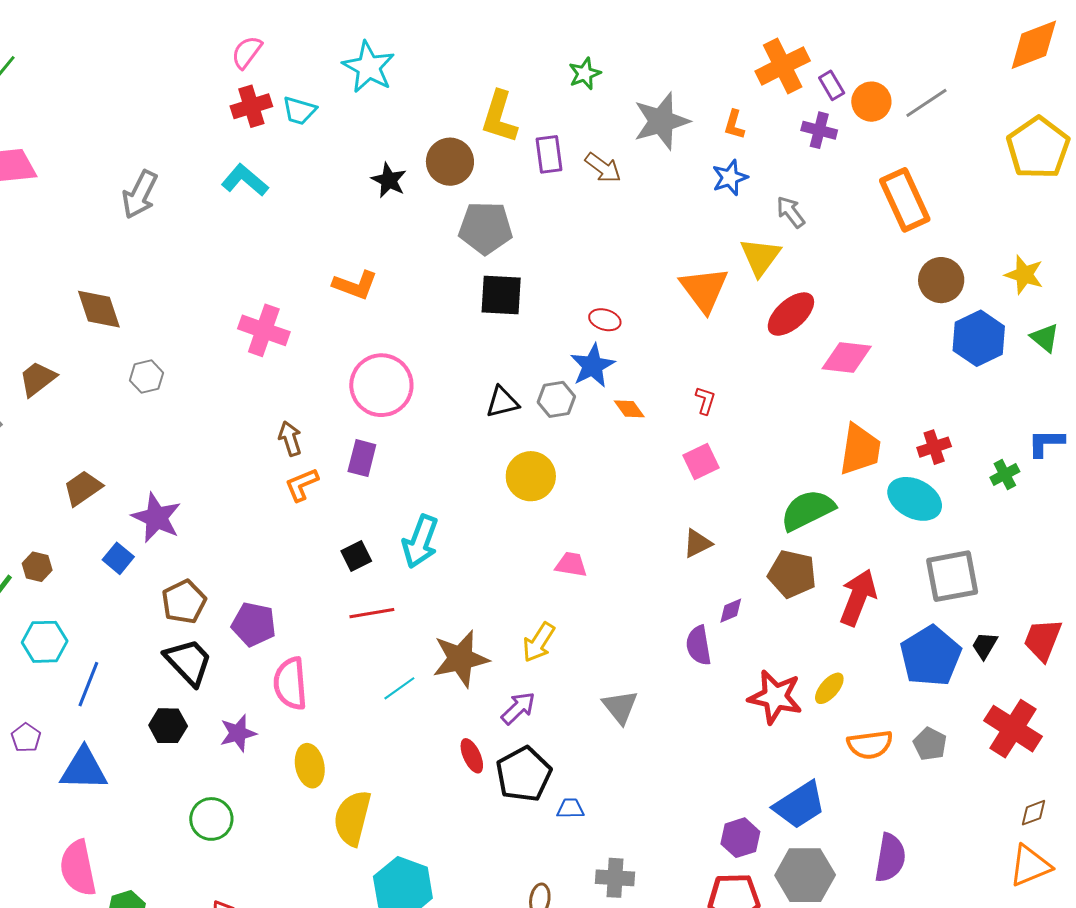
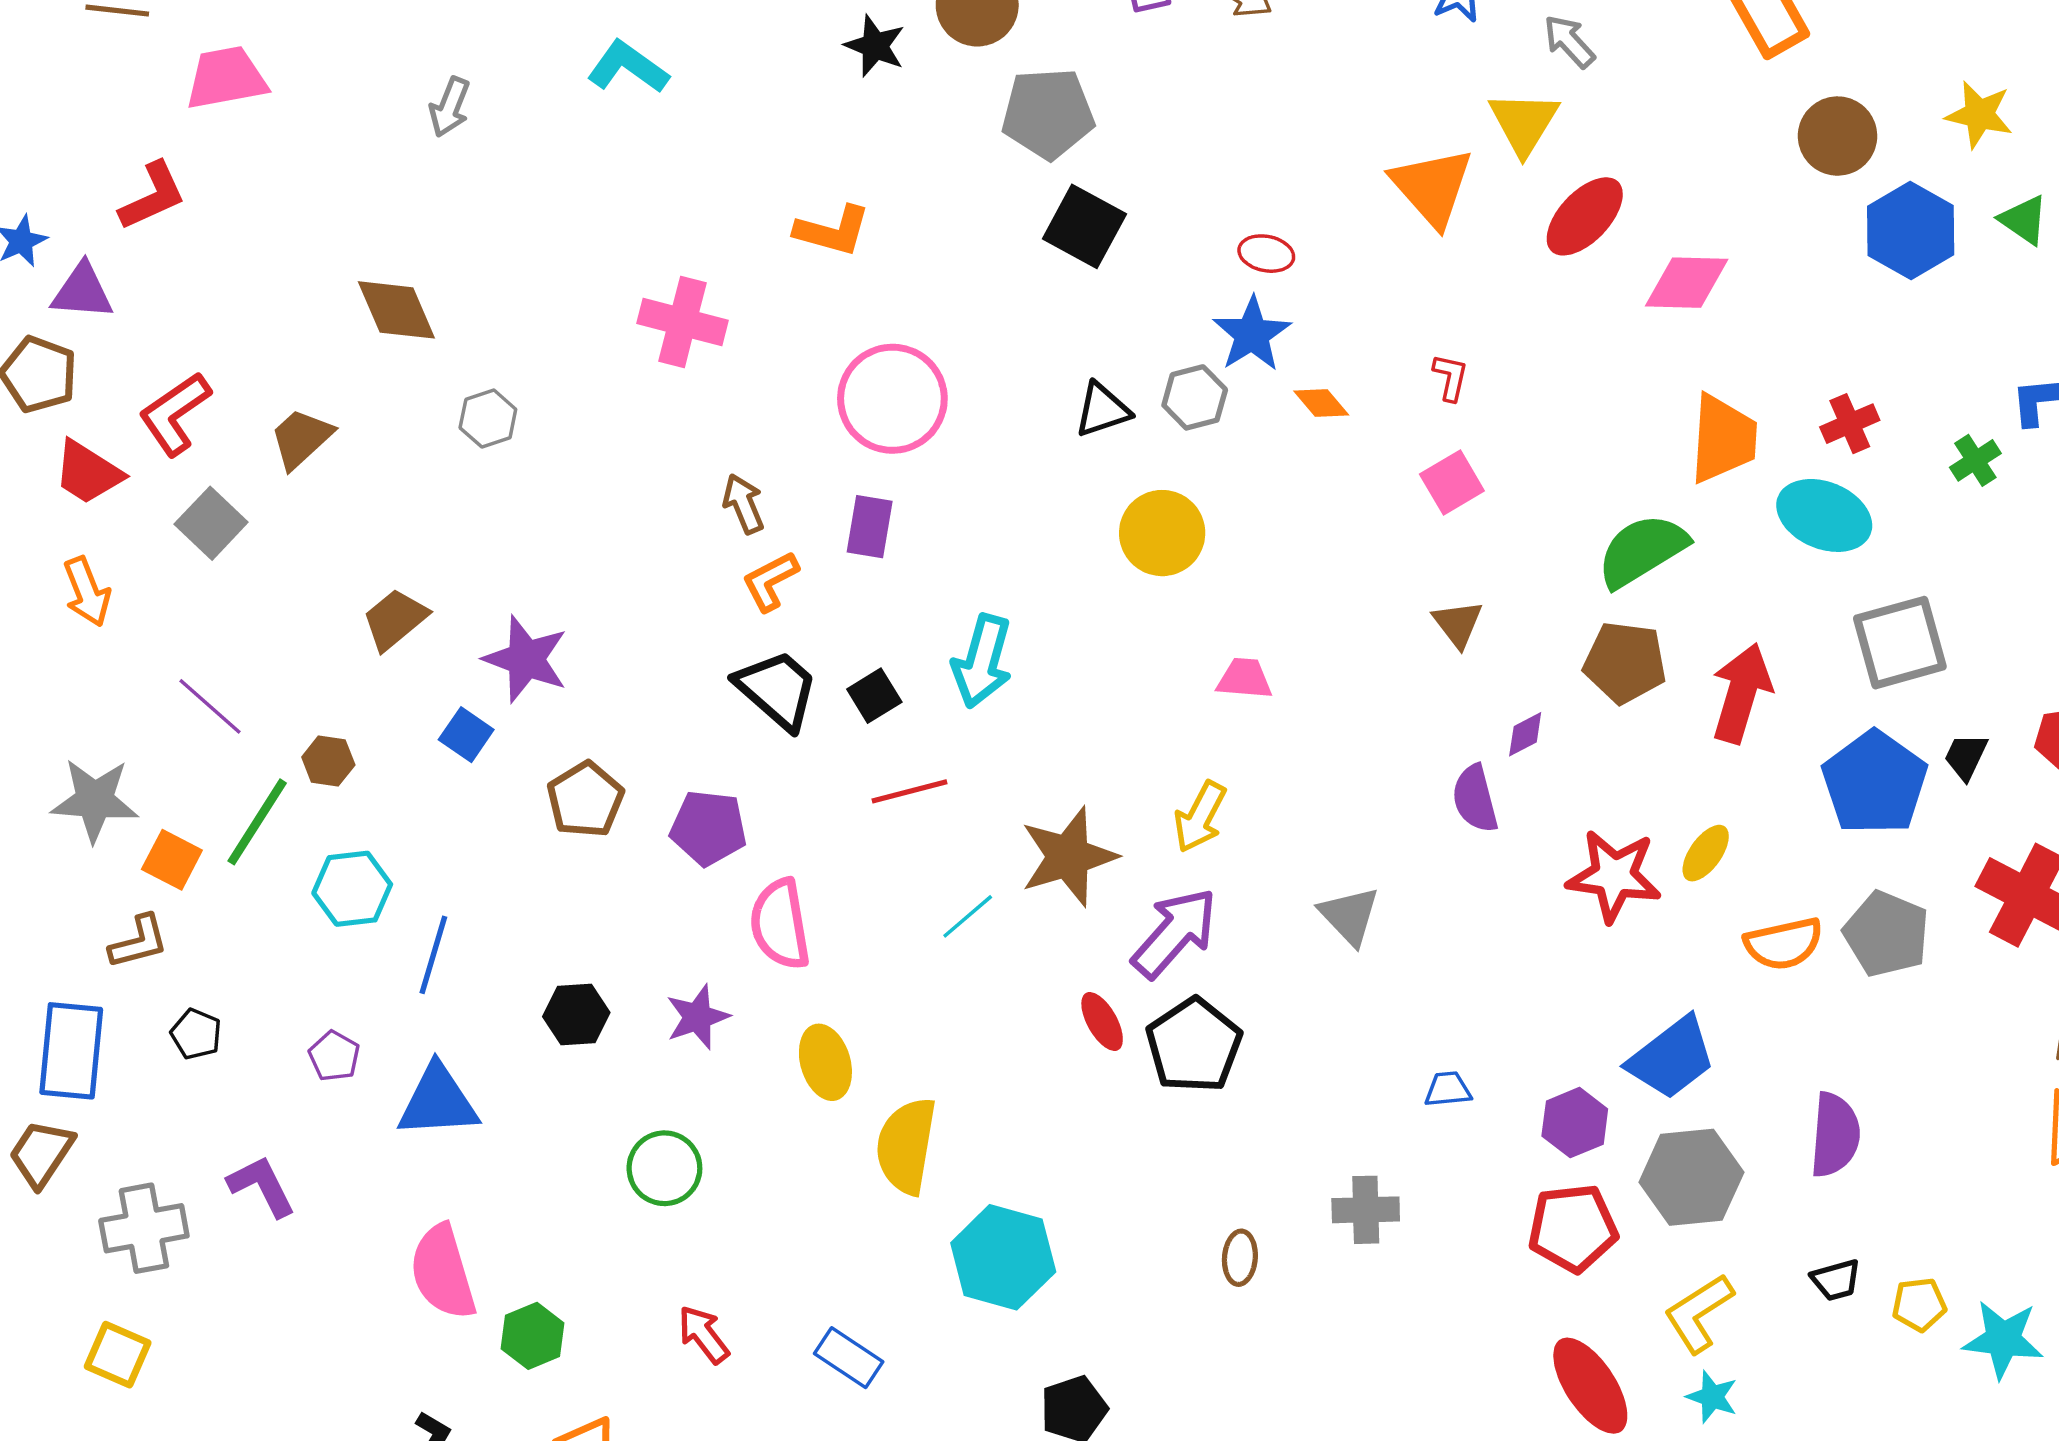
gray arrow: (140, 194) -> (450, 107), size x0.7
black square: (501, 295) -> (1084, 226), turned 30
brown triangle: (697, 543) -> (1458, 624), turned -36
black trapezoid: (188, 662) -> (777, 689), moved
purple arrow: (518, 708) -> (1175, 933), size x1.5
gray pentagon: (930, 744) -> (1887, 934), size x1.5
blue trapezoid: (570, 808) -> (1448, 1089), moved

